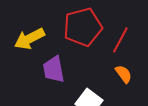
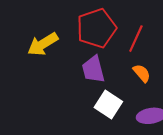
purple trapezoid: (54, 69) -> (93, 69), moved

